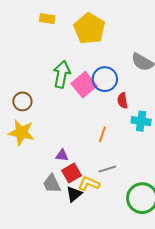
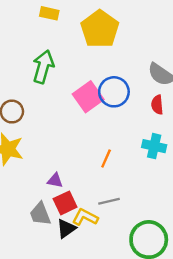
green arrow: (62, 74) -> (43, 67), moved
red semicircle: (122, 101) -> (157, 105), moved

